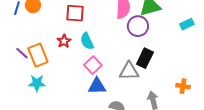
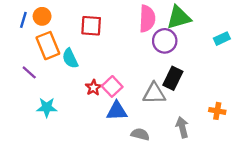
red star: (64, 41) -> (93, 88), moved
cyan semicircle: (87, 41) -> (70, 58), moved
orange rectangle: (38, 55) -> (48, 46), moved

